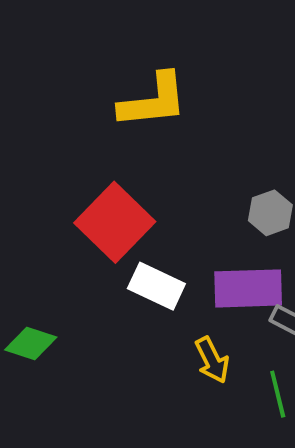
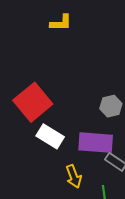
yellow L-shape: (153, 101) -> (61, 23), moved, size x0.6

